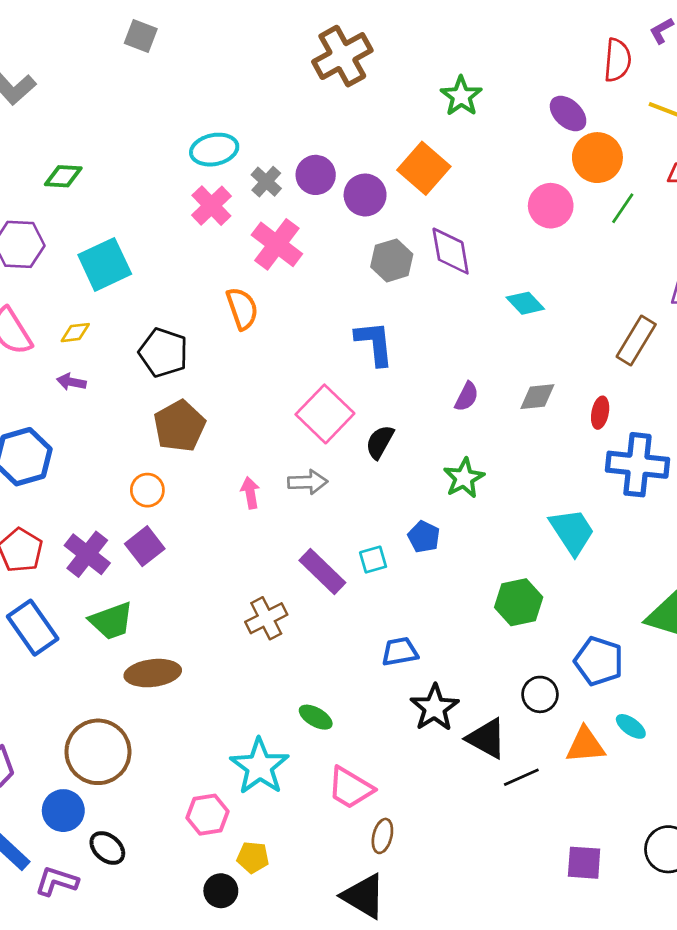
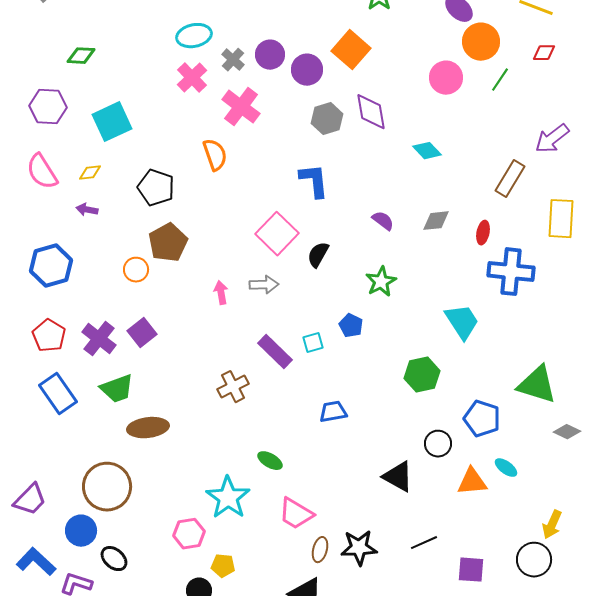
purple semicircle: (467, 397) -> (383, 221), turned -80
orange circle: (147, 490) -> (136, 270), moved
black star: (435, 708) -> (359, 548), moved, turned 30
black line: (521, 777) -> (424, 543), moved

